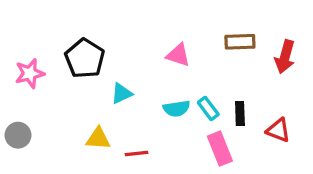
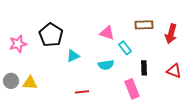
cyan rectangle: (208, 108) -> (125, 48), moved
red triangle: (278, 130) -> (174, 71), moved
yellow triangle: (98, 139) -> (30, 83), moved

